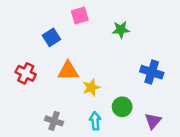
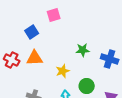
green star: (121, 30) -> (83, 50), moved
orange triangle: (68, 71) -> (35, 58), moved

